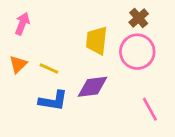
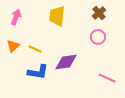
yellow trapezoid: (97, 40) -> (57, 16), moved
pink circle: (137, 52) -> (98, 37), size x0.6
pink line: (150, 109) -> (107, 78), turned -36

